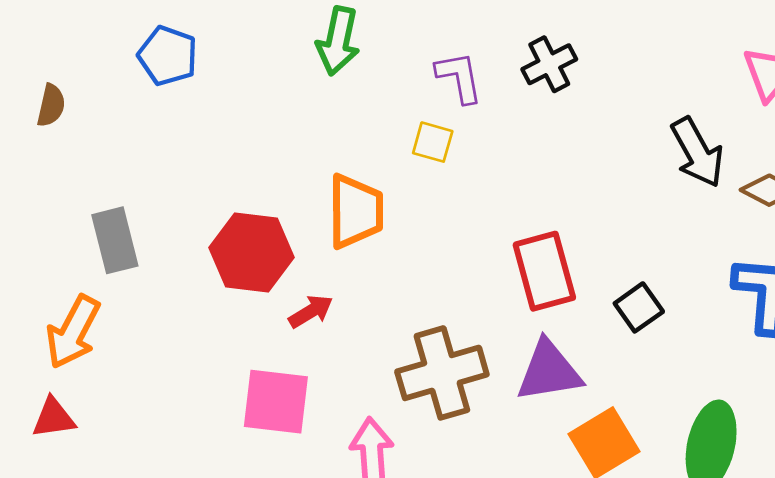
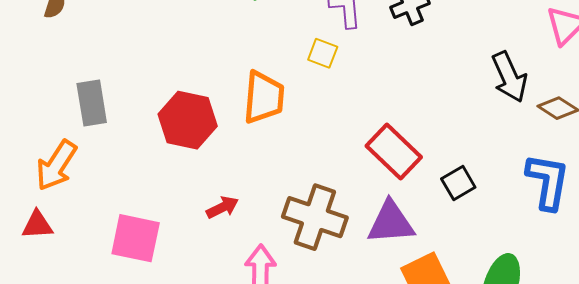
red rectangle: (544, 271) -> (394, 151), turned -36
red arrow: (311, 311) -> (222, 207), moved
brown cross: (442, 373) -> (315, 217), turned 30
pink square: (276, 402) -> (136, 238), moved

